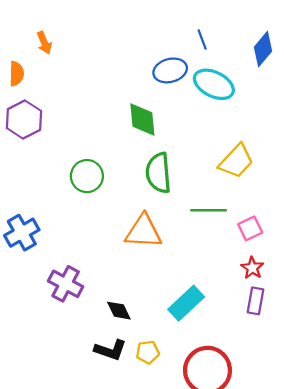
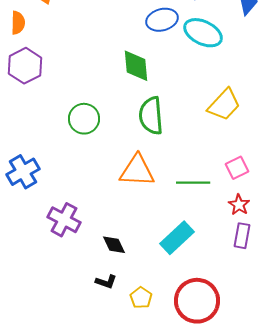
green line: (209, 210) -> (193, 183), moved
black L-shape: (110, 350) -> (106, 282), size x0.7
yellow pentagon: (148, 352) -> (141, 298), moved, turned -30

